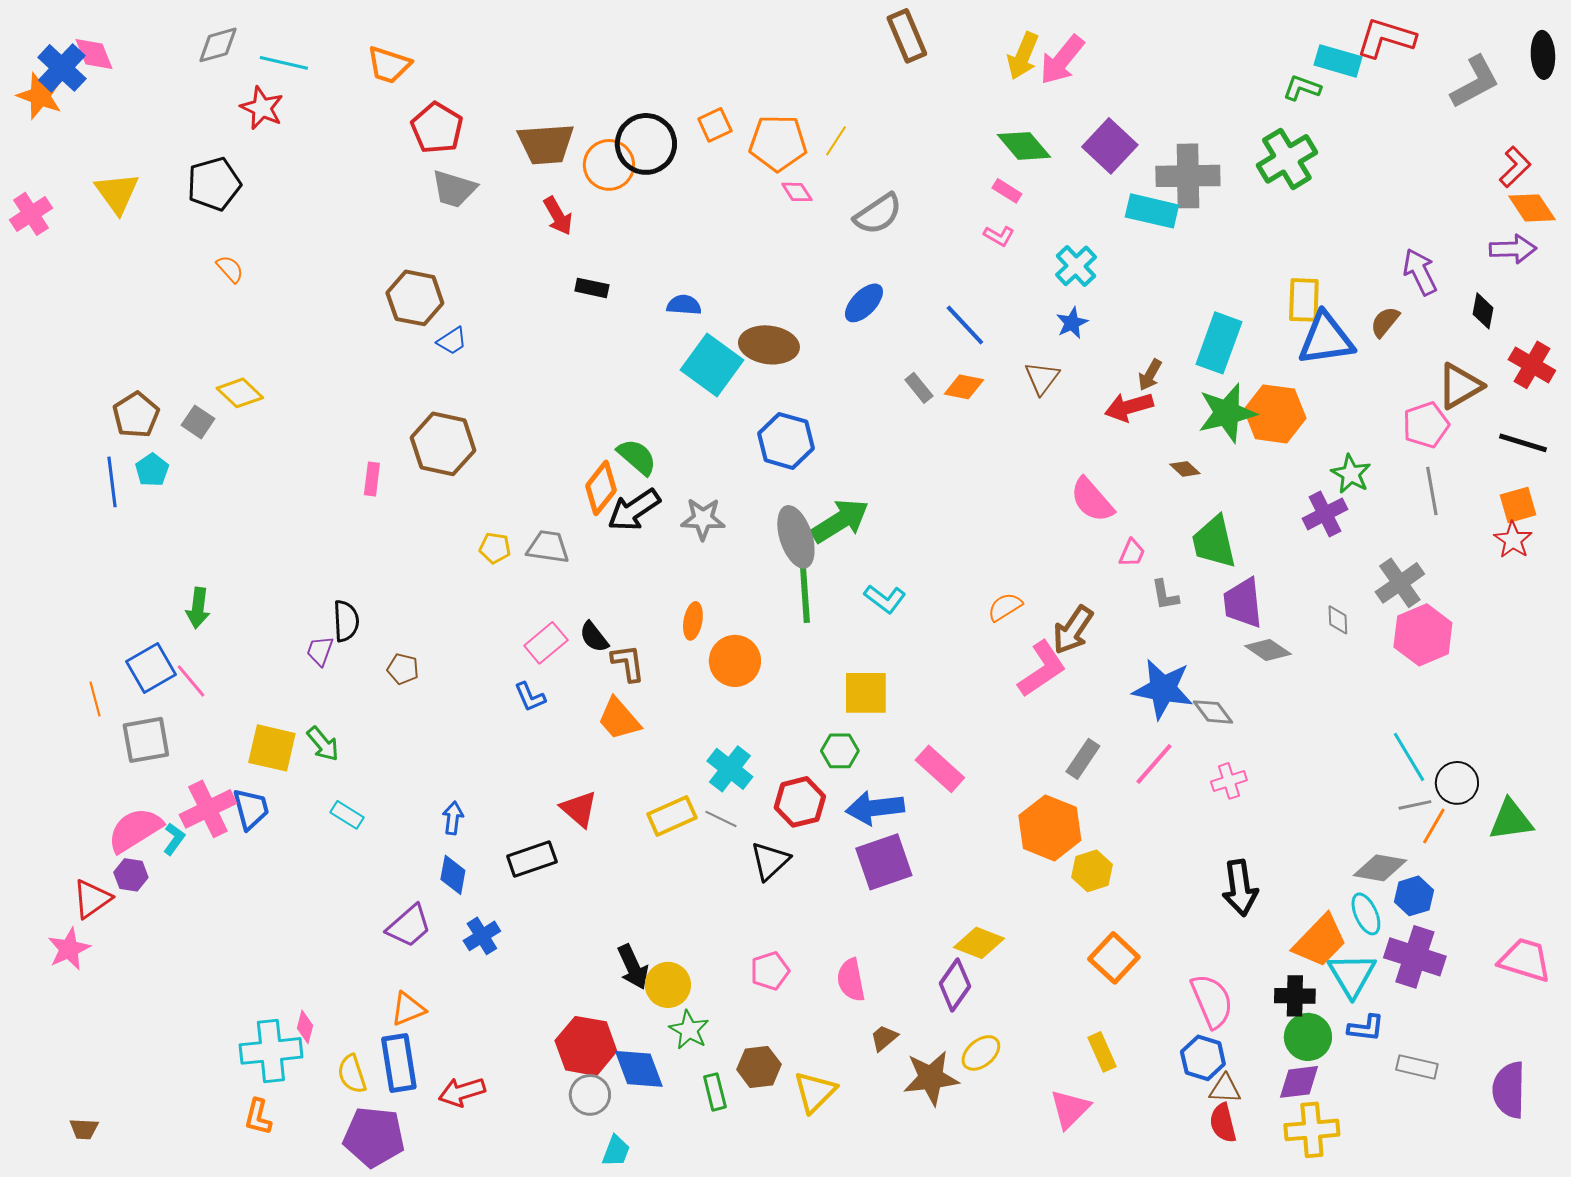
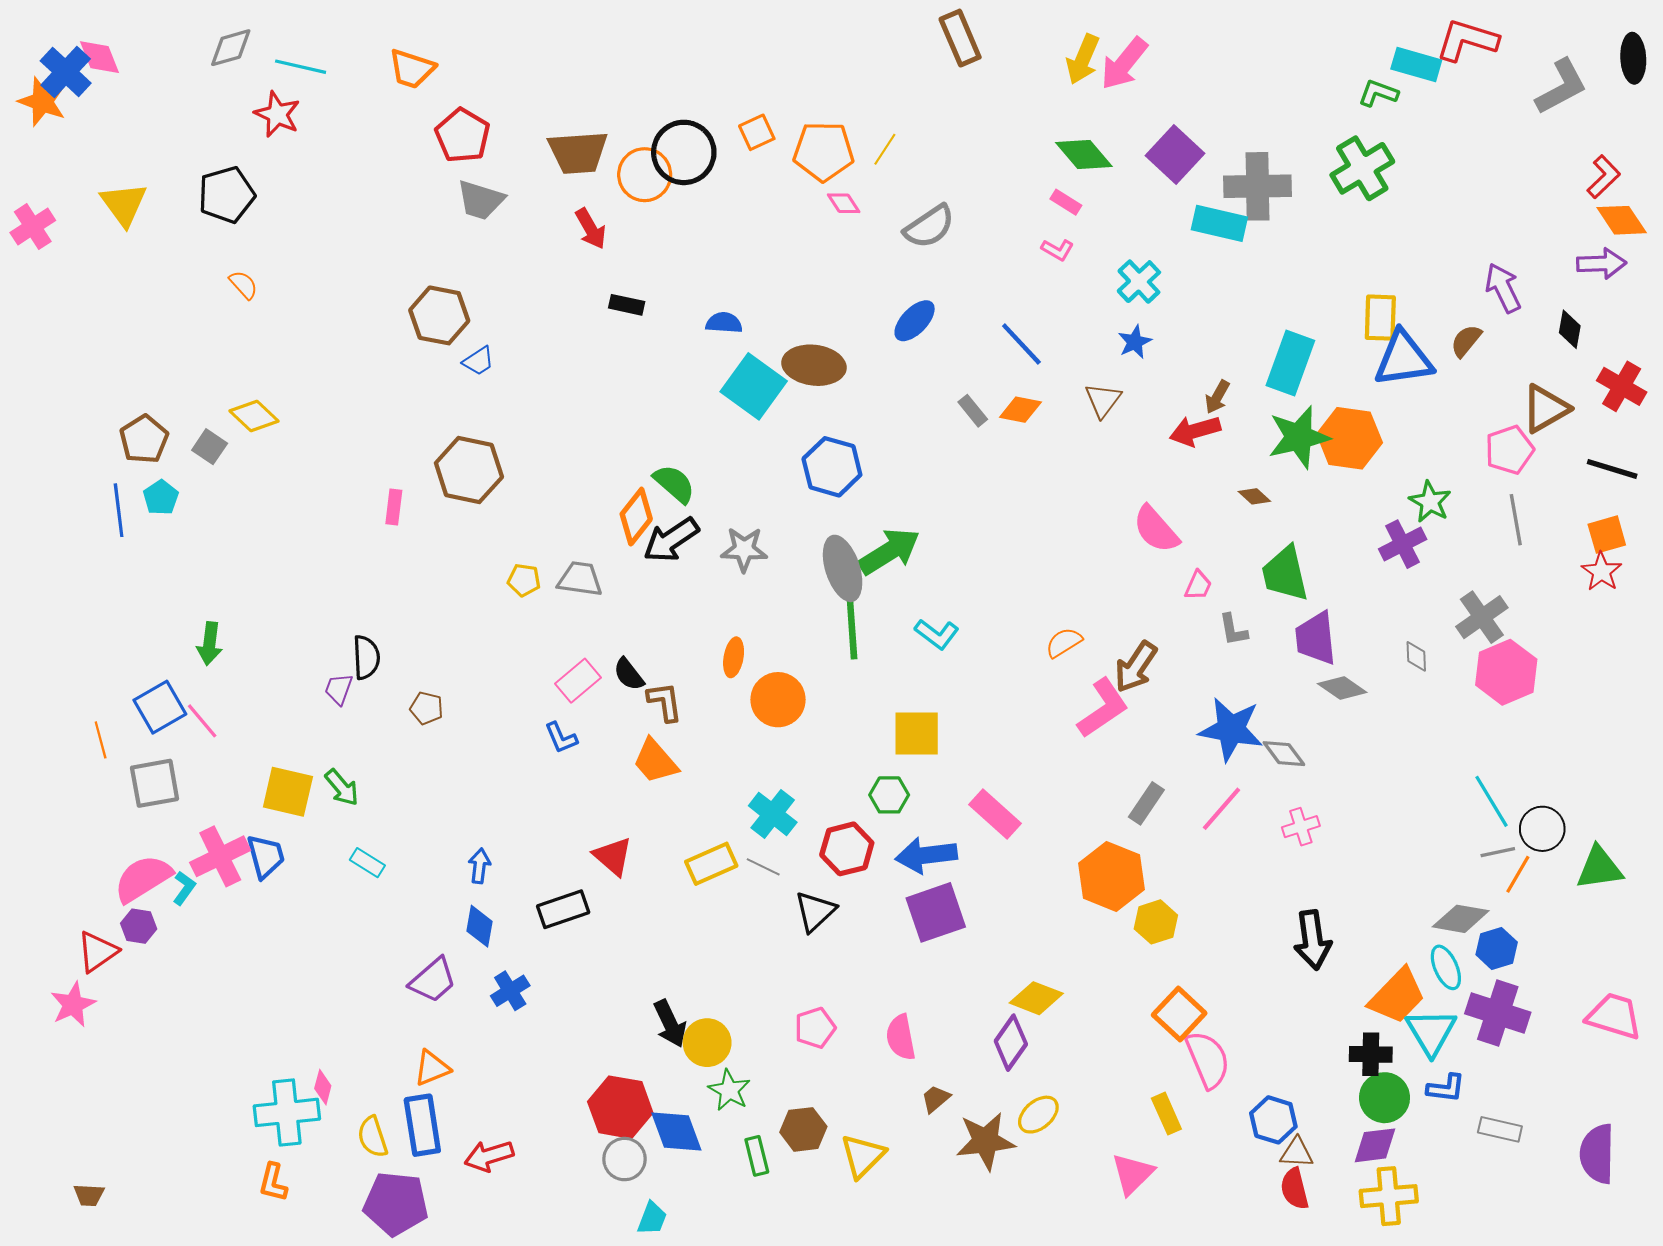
pink semicircle: (1212, 1001) -> (1208, 1060), moved

